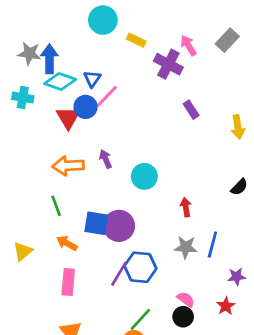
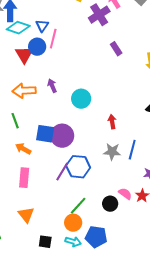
purple cross: (168, 64) -> (99, 15), turned 30
pink line: (107, 96) -> (53, 39), turned -30
pink semicircle: (186, 299) -> (125, 194), moved

